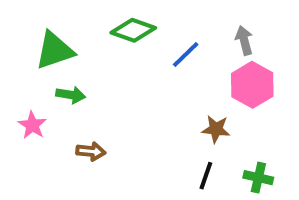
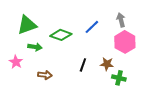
green diamond: (133, 30) -> (61, 35), moved
black line: (206, 176) -> (83, 65), moved
green cross: (258, 178) -> (119, 78), moved

